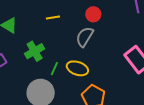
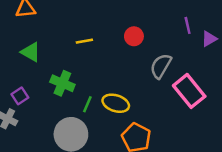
gray semicircle: (85, 37) -> (161, 66), moved
green cross: (35, 51) -> (62, 83), turned -36

